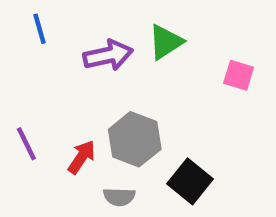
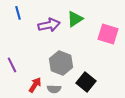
pink square: (239, 75) -> (108, 34), size x1.5
red arrow: (82, 157) -> (35, 85), moved

